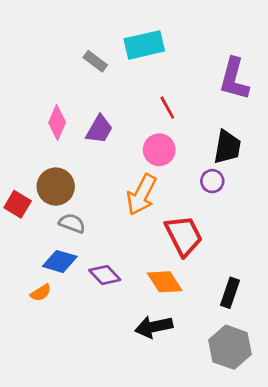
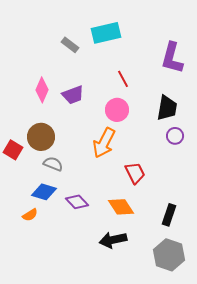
purple trapezoid: (99, 129) -> (73, 95), turned 40
purple circle: (212, 181) -> (175, 136), moved
red trapezoid: (184, 236) -> (135, 173), size x0.7

